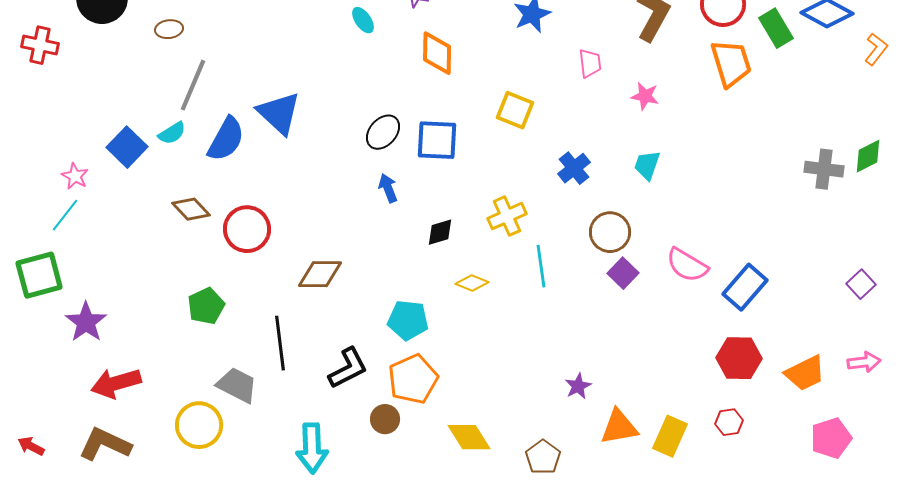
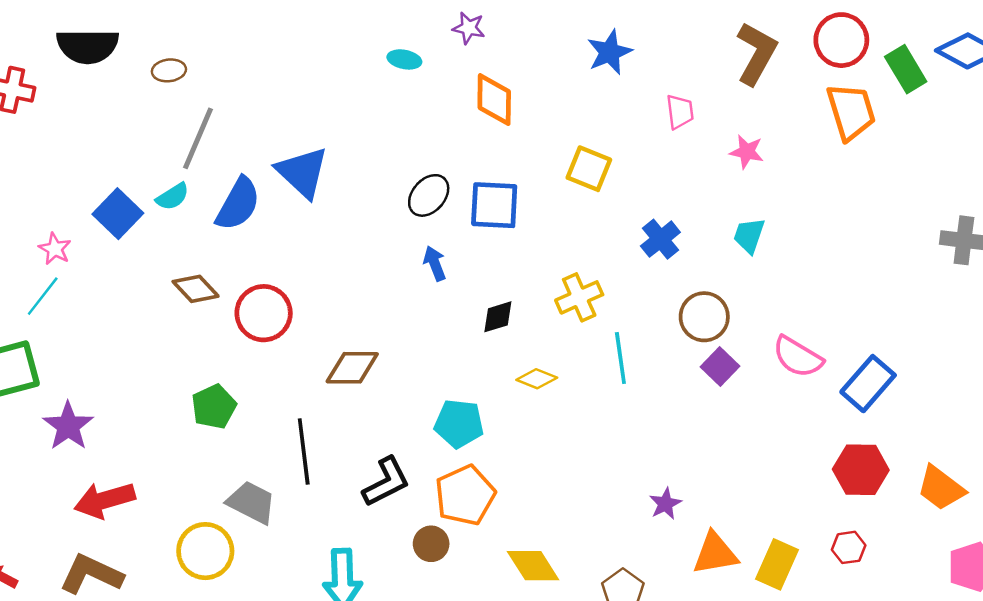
cyan ellipse: (363, 20) -> (404, 59), turned -44
orange trapezoid: (805, 373) -> (941, 488), turned 63

